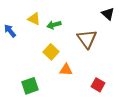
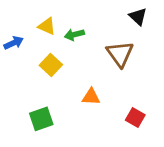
black triangle: (108, 14) -> (138, 17), moved
blue arrow: (10, 31) -> (14, 43), turned 104
yellow square: (51, 52) -> (51, 65), moved

